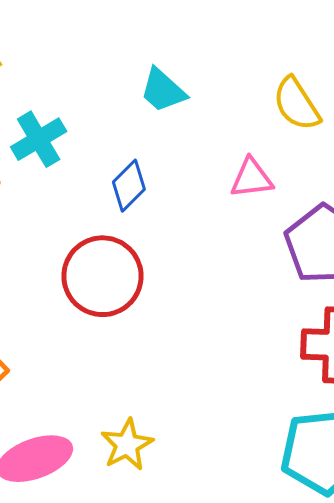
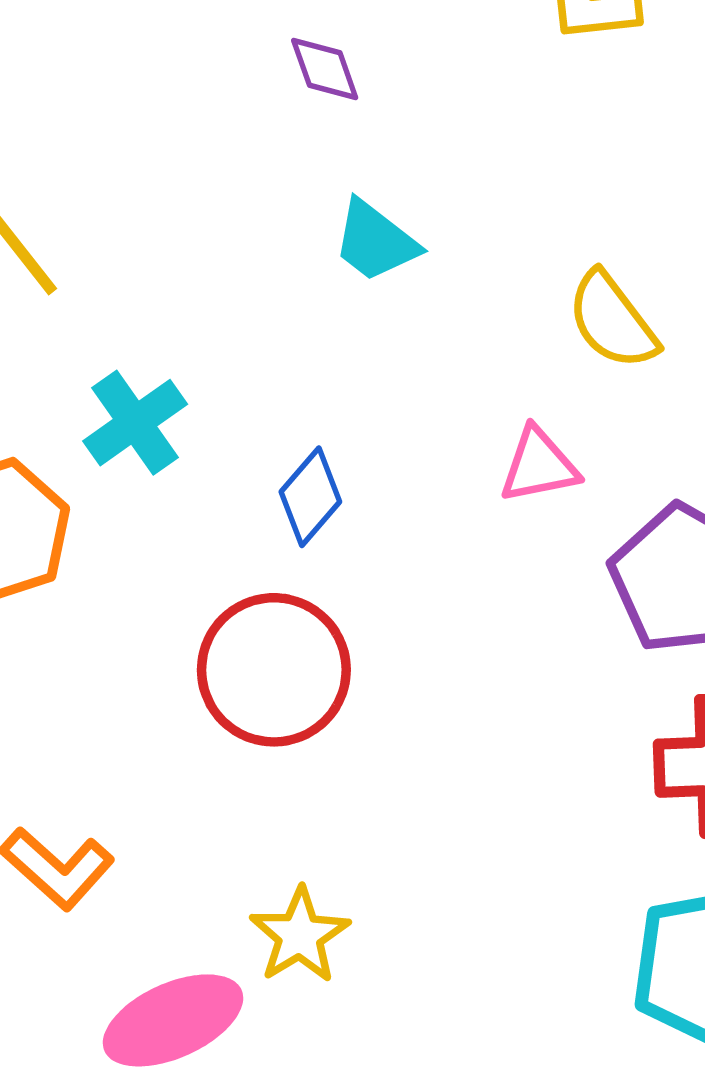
cyan trapezoid: (163, 90) -> (375, 241), moved
yellow star: (127, 445) -> (300, 935), moved

